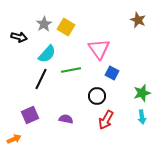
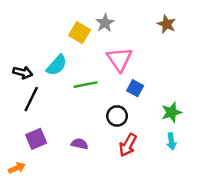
gray star: (44, 24) -> (105, 23), moved
black arrow: (19, 37) -> (23, 72), moved
black line: (41, 79) -> (31, 99), moved

